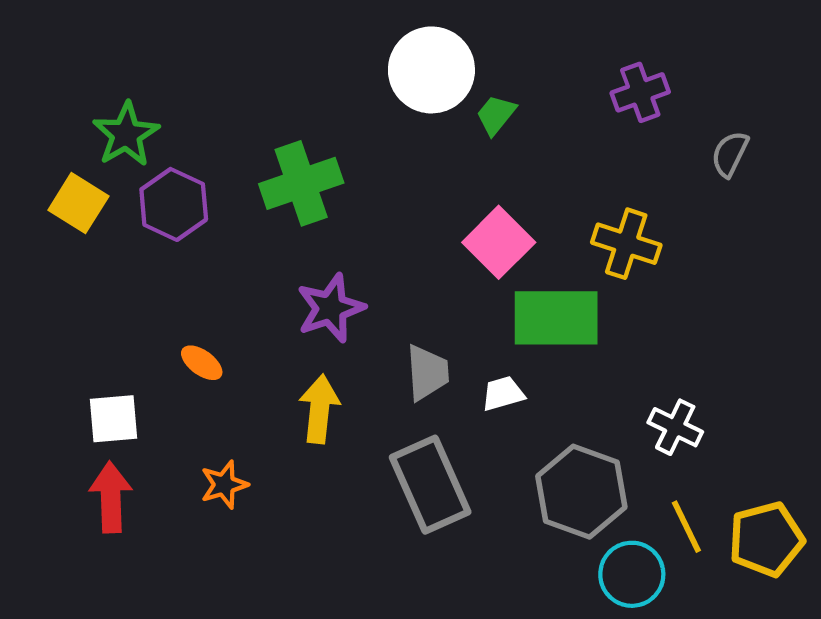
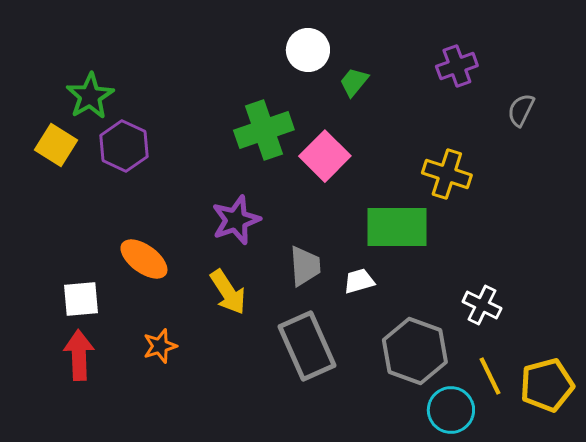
white circle: (431, 70) -> (308, 50), size x0.7
green cross: (301, 183) -> (264, 130), moved
pink square: (499, 242) -> (325, 156), moved
orange ellipse: (202, 363) -> (144, 259), size x1.6
yellow arrow: (319, 409) -> (228, 292), turned 141

